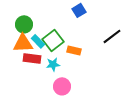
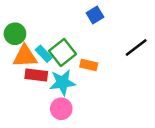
green circle: (24, 24) -> (15, 34), moved
cyan star: (53, 64) -> (62, 82), size x1.5
pink circle: (62, 86) -> (61, 109), moved

